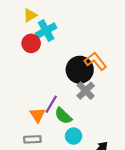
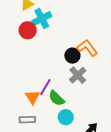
black circle: (80, 70) -> (72, 56), size x0.6

